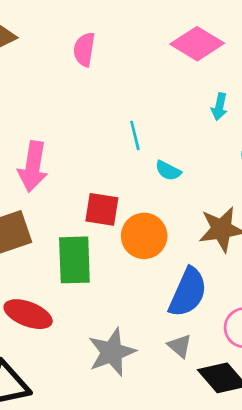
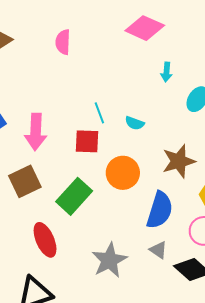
cyan line: (135, 135) -> (99, 113), moved
red square: (102, 209) -> (87, 141), moved
green rectangle: (74, 260) -> (74, 196), turned 51
red ellipse: (28, 314) -> (45, 240), turned 52

